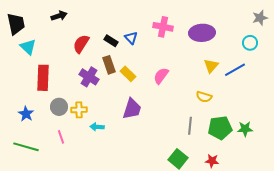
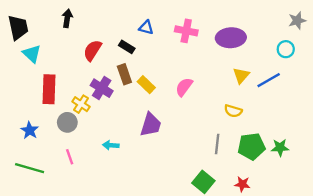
black arrow: (59, 16) -> (67, 18), turned -63
blue triangle: (131, 38) -> (146, 27), moved, turned -32
yellow cross: (79, 110) -> (81, 104), moved, turned 35

